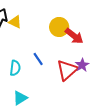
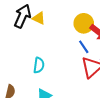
blue line: (38, 59) -> (84, 47), moved

